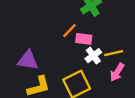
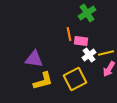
orange line: (70, 31) -> (69, 34), turned -56

